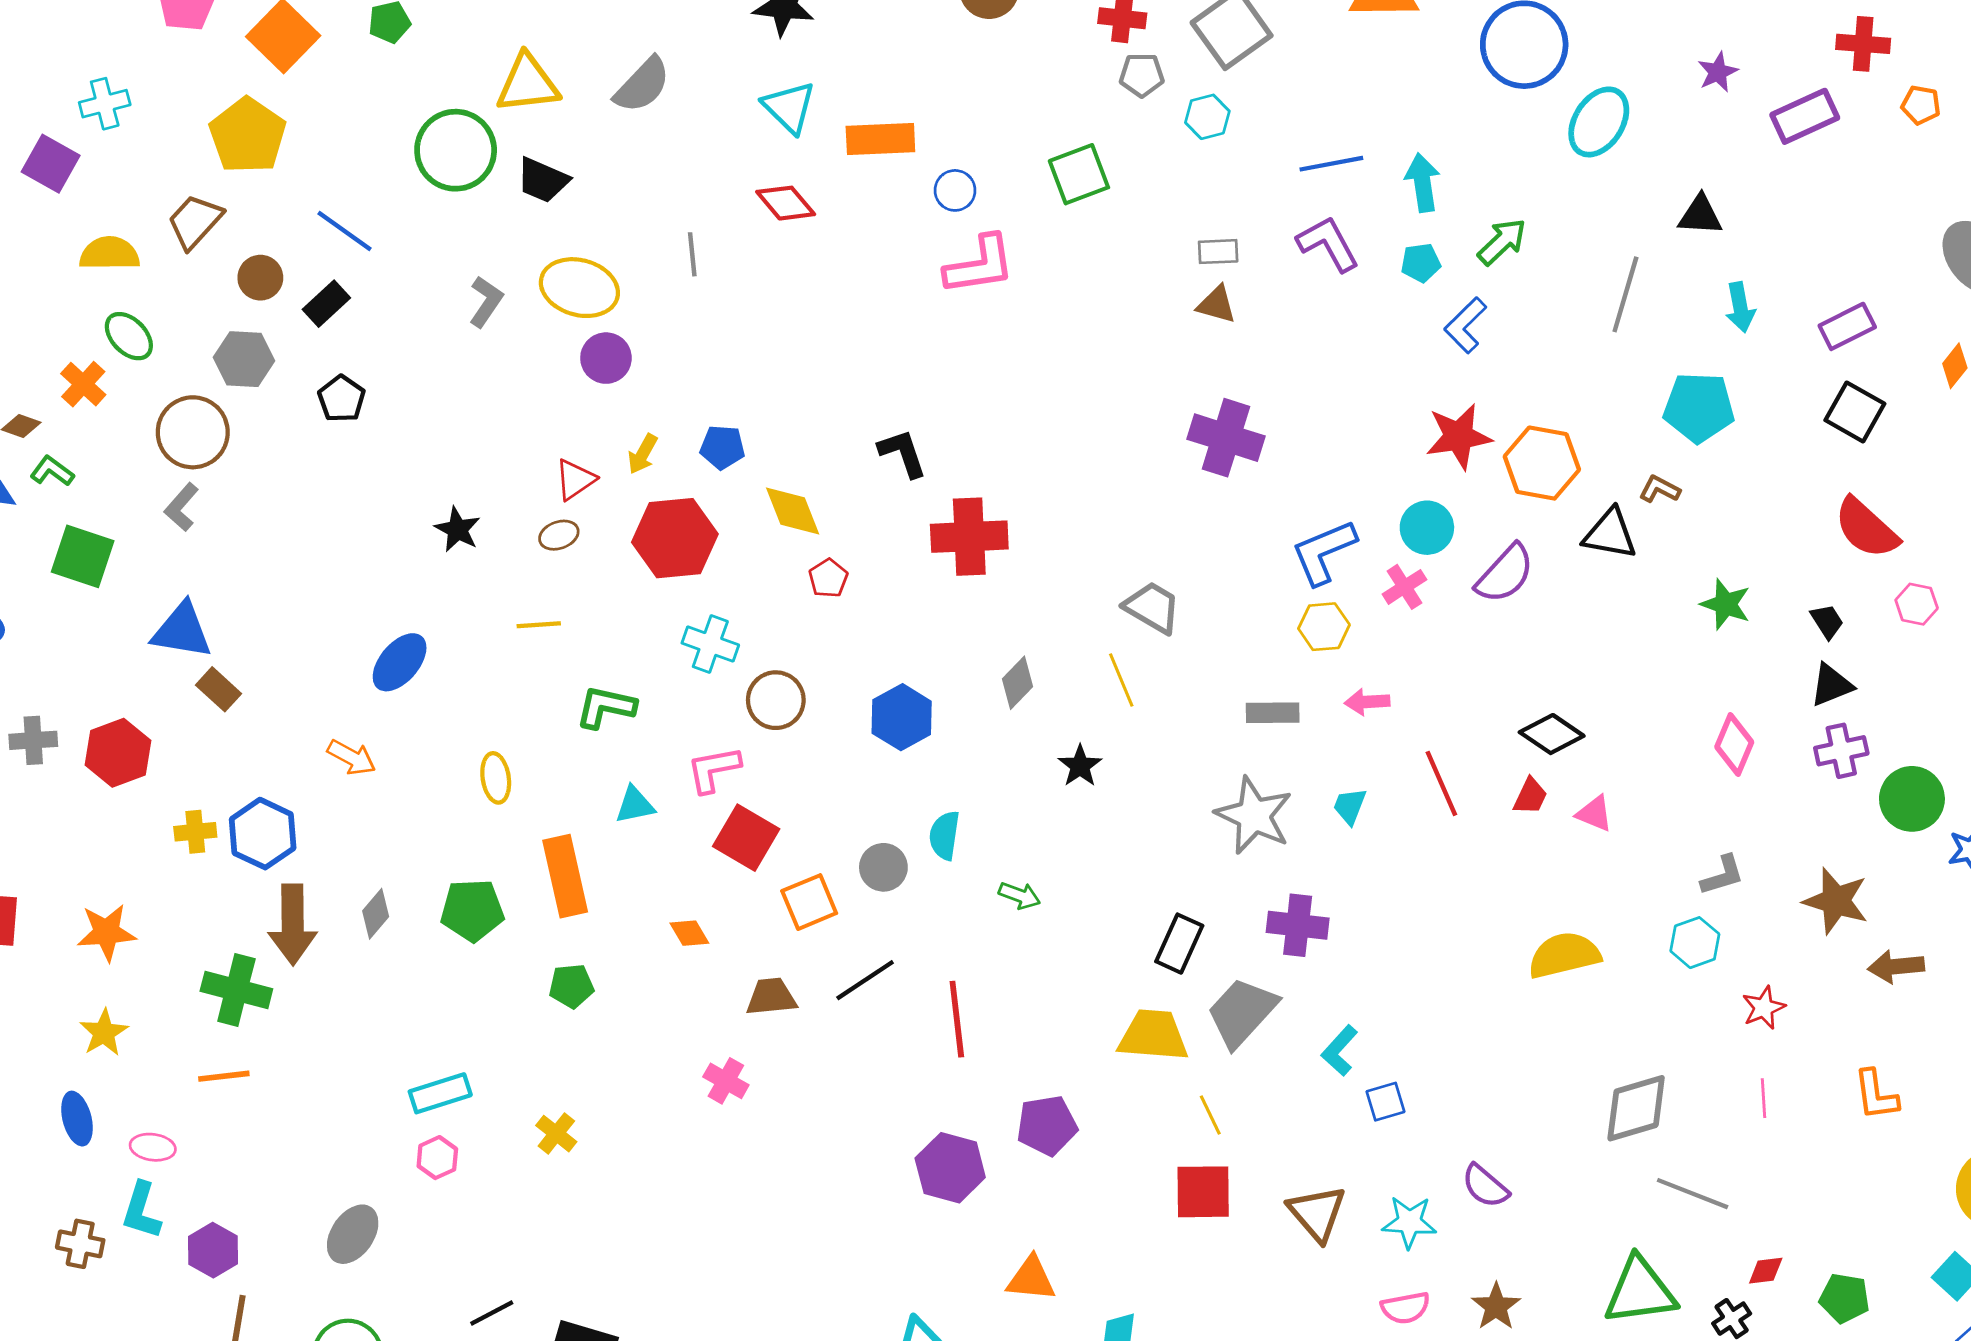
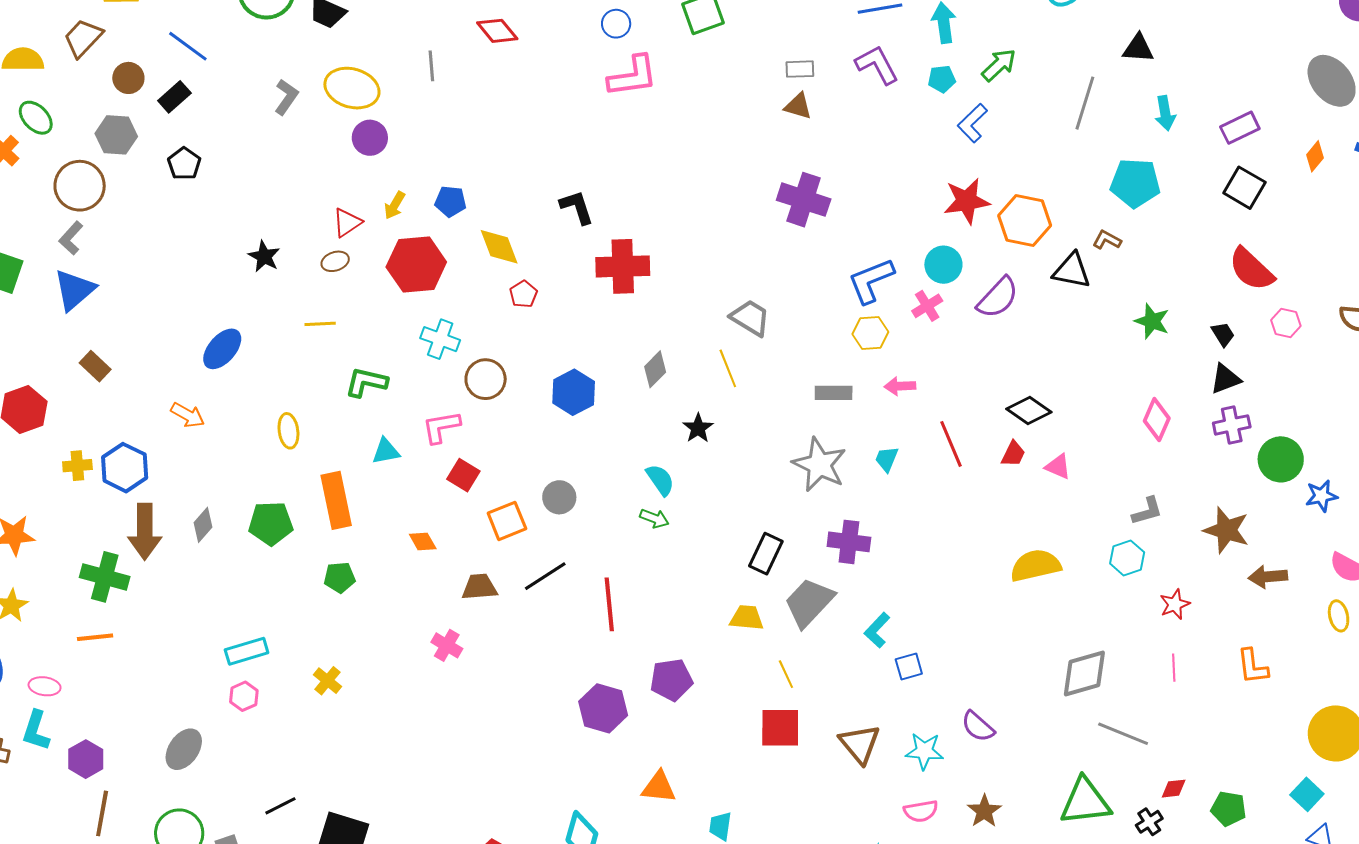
blue triangle: (182, 631) -> (74, 290), moved, turned -51
cyan semicircle: (944, 835) -> (660, 480), moved, turned 136
red square: (746, 838) -> (463, 475), size x0.7
yellow trapezoid: (1153, 1035) -> (747, 618), size x0.7

